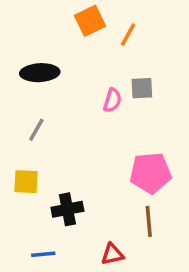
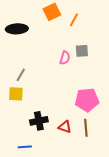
black ellipse: (40, 73) -> (17, 29), moved
yellow square: (26, 182) -> (16, 94), moved
red triangle: (112, 254) -> (65, 127), moved, turned 32

